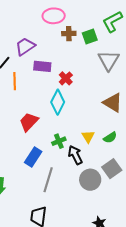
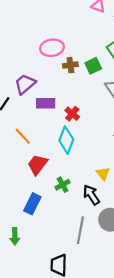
orange line: (15, 81) -> (23, 136), moved, turned -36
green cross: (59, 141) -> (63, 185), moved
blue rectangle: (33, 157) -> (32, 204), moved
gray line: (48, 180) -> (80, 230), moved

